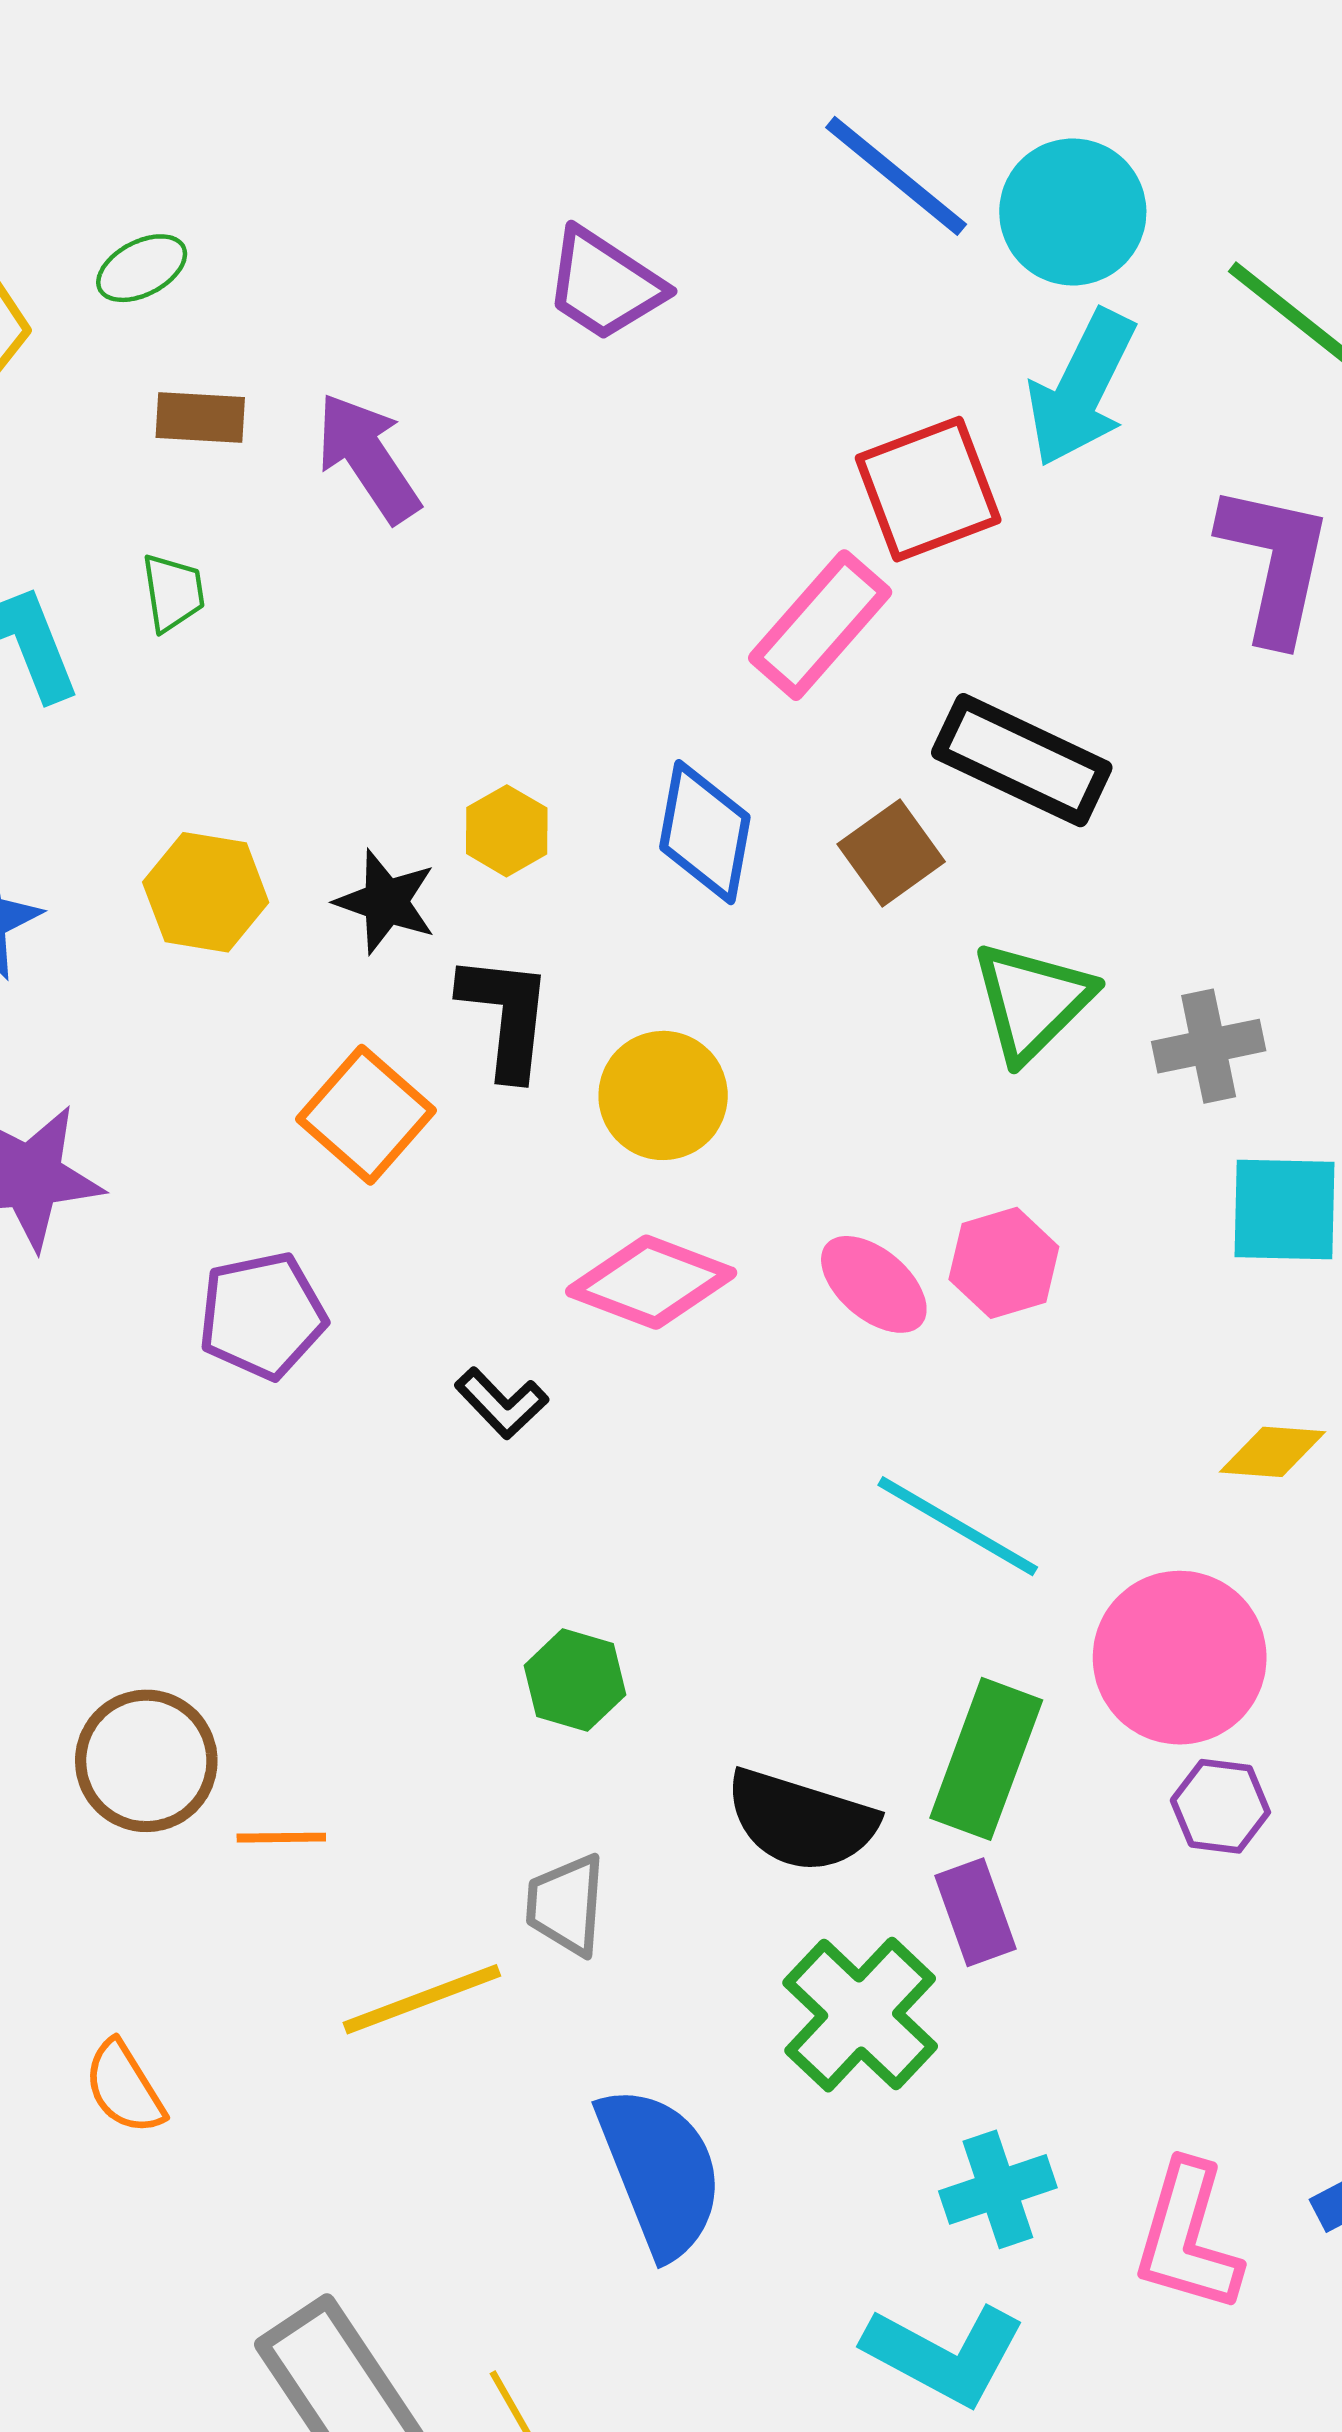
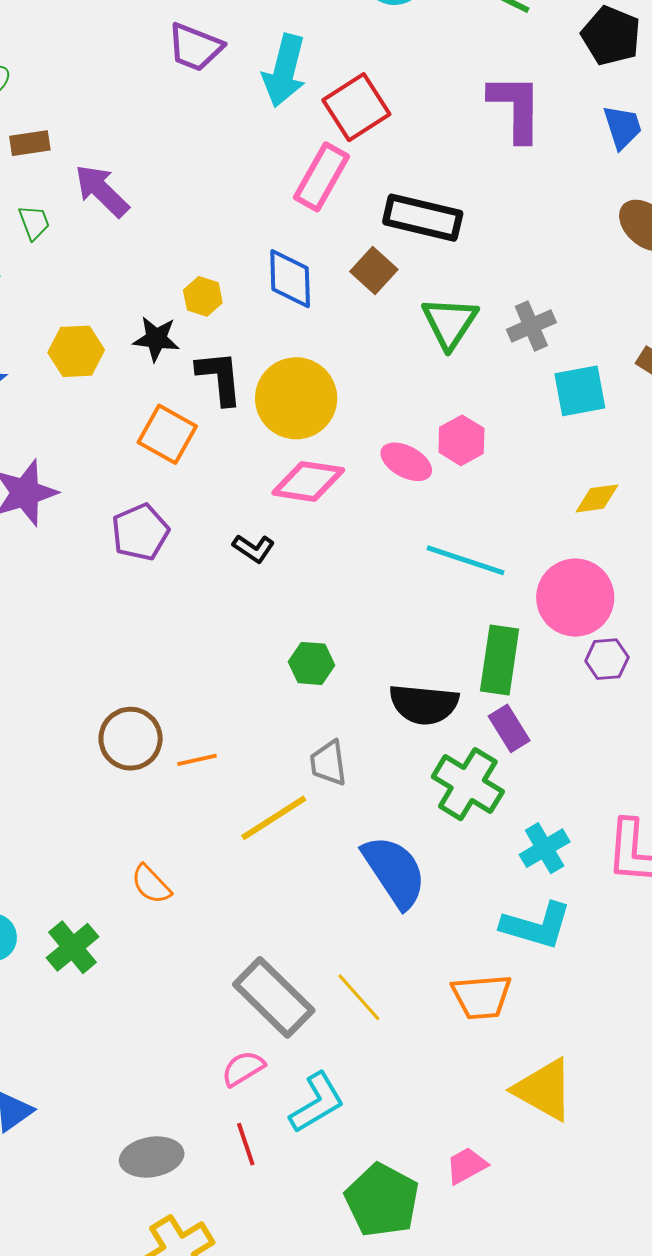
cyan arrow: (1081, 388) -> (284, 71), moved
purple arrow: (368, 458) -> (102, 191), moved
yellow circle: (663, 1095) -> (296, 398), size x1.4

